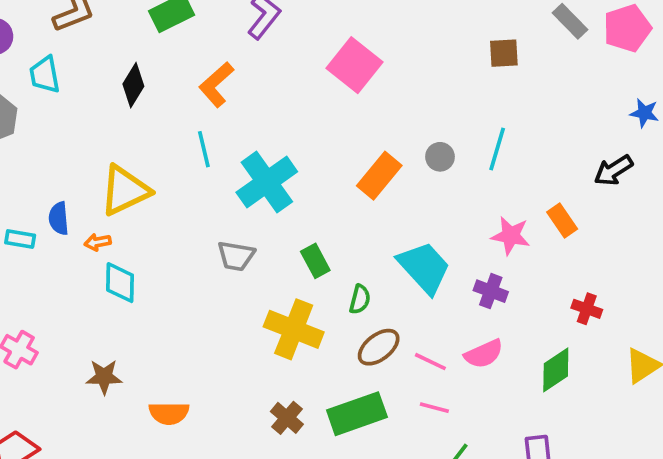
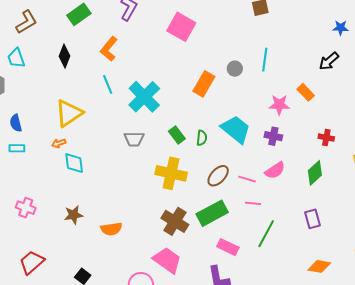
blue semicircle: (59, 218) -> (16, 123), moved
green semicircle: (360, 299) -> (202, 138), moved
brown cross: (287, 418) -> (175, 221), size x1.5

